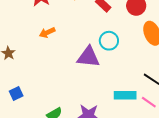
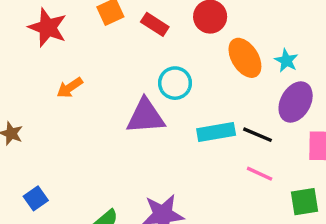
cyan rectangle: (125, 95) -> (216, 132), moved

